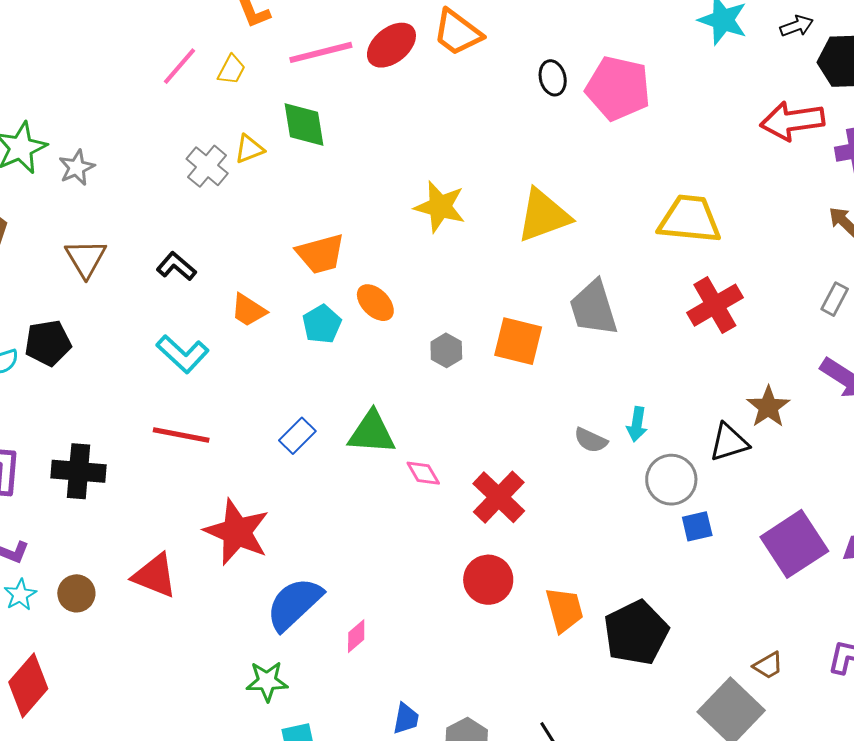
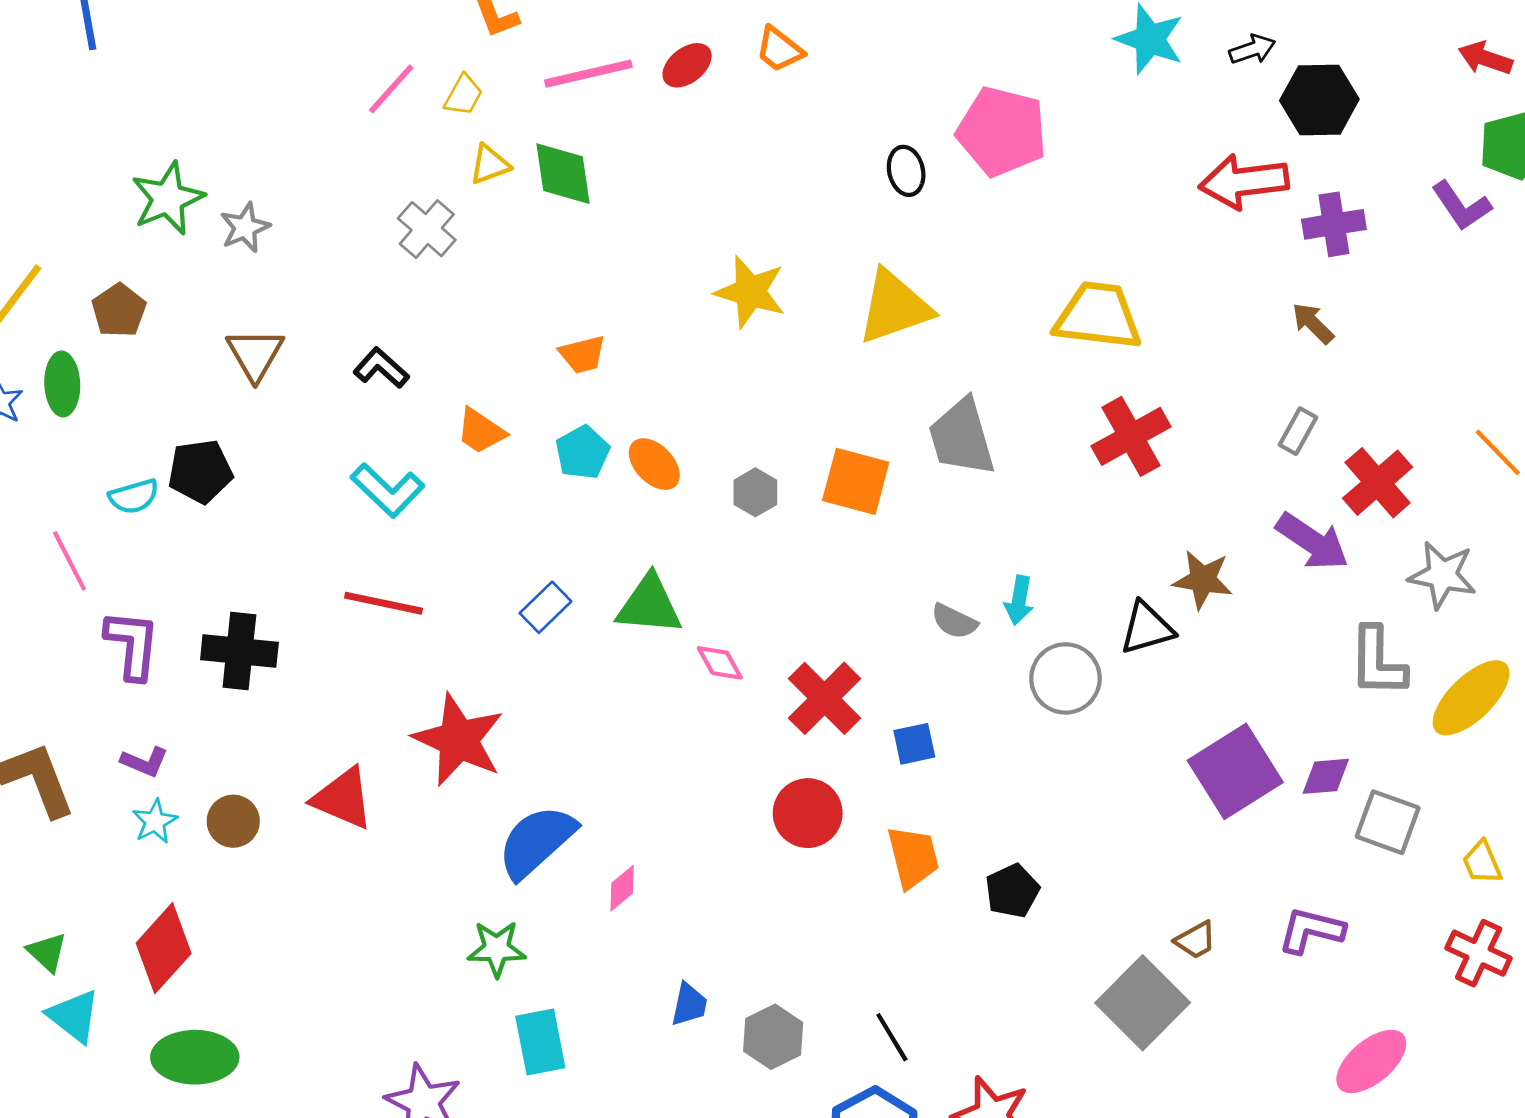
orange trapezoid: (457, 32) -> (779, 49), size x0.7
red ellipse: (391, 45) -> (687, 65), size x0.7
black ellipse: (553, 78) -> (906, 171), moved
yellow triangle: (249, 149) -> (490, 165), moved
orange trapezoid: (320, 254) -> (583, 354), size x0.7
orange ellipse: (375, 303) -> (654, 464), moved
brown star: (768, 407) -> (1203, 580), turned -30
blue square: (697, 526) -> (914, 744), moved
black pentagon: (636, 633) -> (1012, 891), size x0.6

